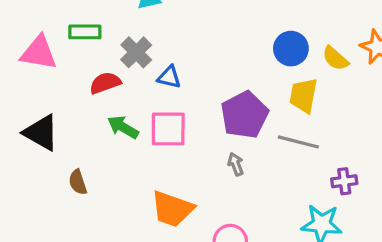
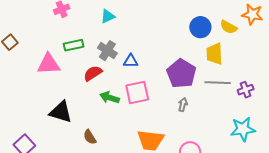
gray arrow: (236, 164) -> (183, 105), turned 48
purple cross: (344, 181) -> (246, 90), moved

